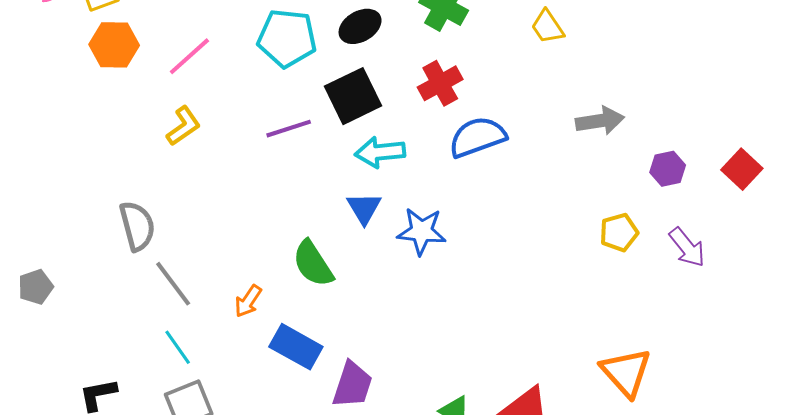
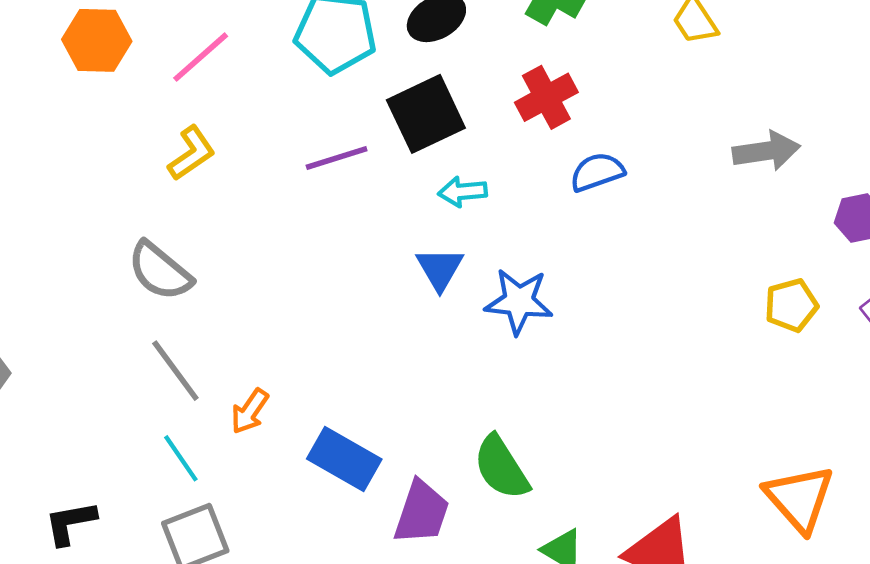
blue semicircle: (477, 137) -> (597, 172), size x0.7
cyan arrow: (380, 152) -> (463, 192), size x0.7
gray semicircle: (137, 226) -> (160, 271), moved, turned 144
green semicircle: (313, 264) -> (501, 467), moved
orange arrow: (248, 301) -> (250, 411), moved

